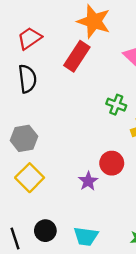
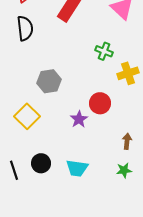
gray hexagon: (24, 138) -> (49, 81), moved

